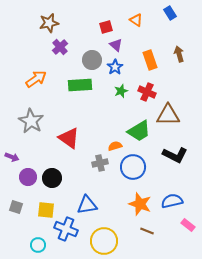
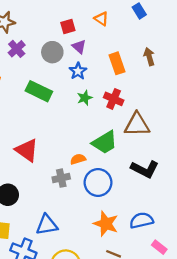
gray circle: (92, 60) -> (52, 52), moved
green rectangle: (80, 85) -> (39, 91), turned 30

